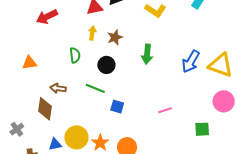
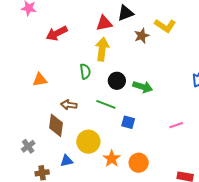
yellow arrow: (92, 33) -> (102, 49), size x1.6
brown star: (115, 37) -> (142, 36), moved
green arrow: (147, 54) -> (143, 87), moved, turned -78
yellow circle: (76, 137) -> (88, 142), moved

